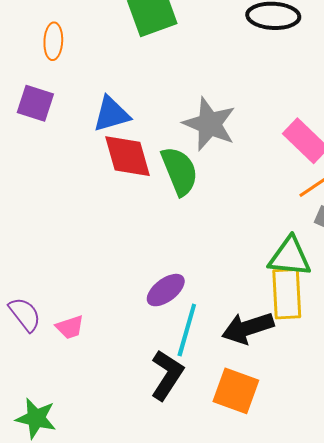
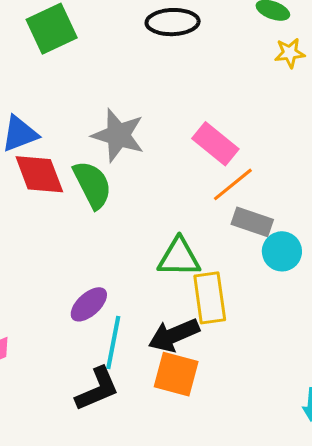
green triangle: (290, 257) -> (179, 257), moved
black L-shape: (167, 375) -> (97, 389), turned 39
orange square: (236, 391) -> (176, 374), moved

